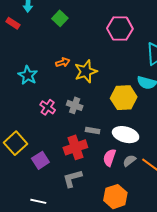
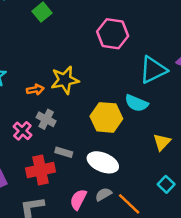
orange arrow: (63, 62) -> (35, 90), moved
pink cross: (48, 107) -> (22, 131), moved
pink semicircle: (109, 158) -> (78, 200), moved

